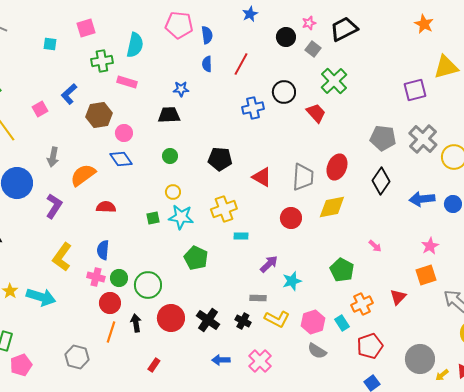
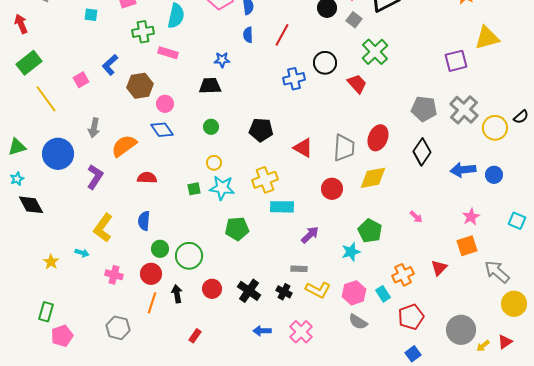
cyan rectangle: (241, 236) -> (282, 207), size x1.6
green pentagon: (196, 258) -> (237, 229), turned -30
green pentagon: (342, 270) -> (370, 231), moved
pink cross: (96, 277) -> (114, 275), moved
cyan star: (292, 281) -> (351, 252), moved
cyan arrow: (41, 297) -> (82, 253), moved, size x0.5
red circle: (171, 318) -> (212, 289), size x0.7

